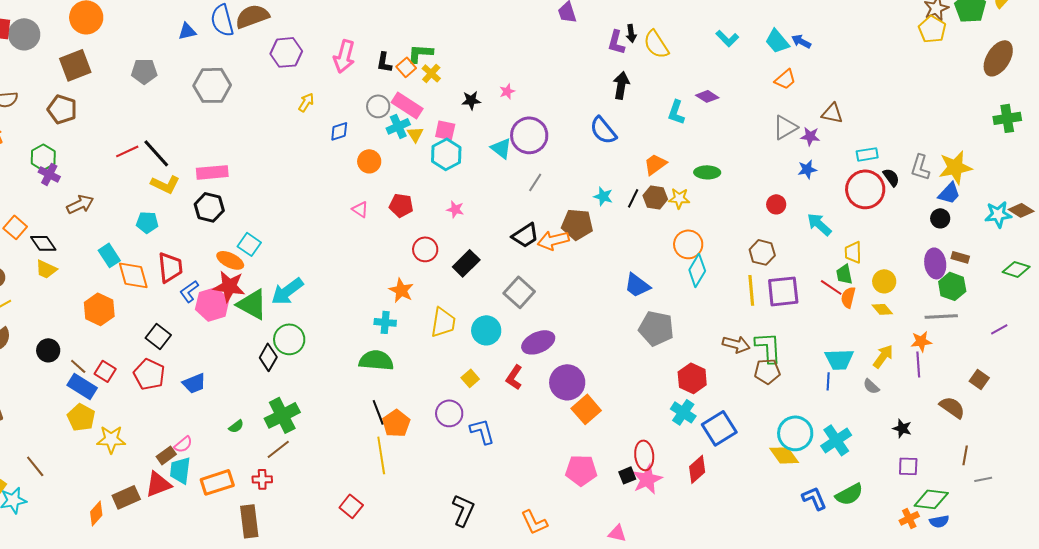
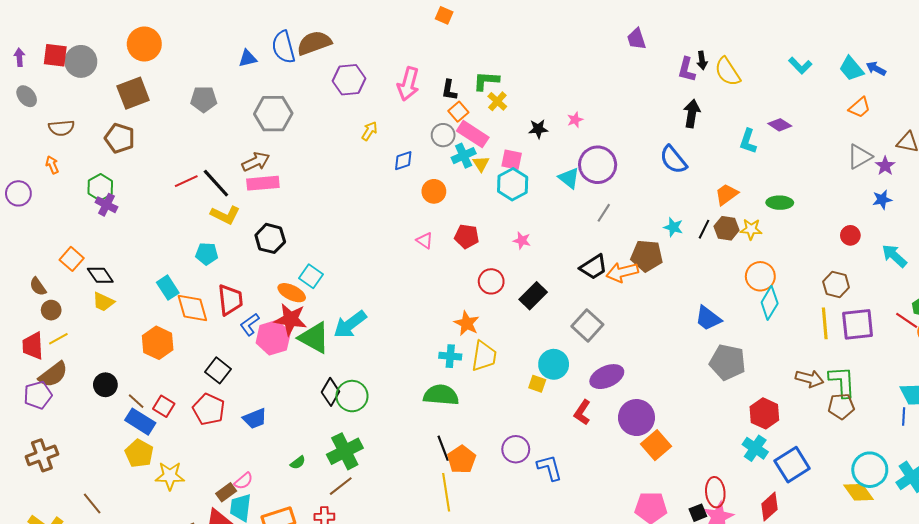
orange square: (406, 67) -> (458, 112), moved
purple star: (810, 136) -> (885, 166), turned 30
pink rectangle: (212, 172) -> (263, 183), moved
brown arrow: (80, 204) -> (256, 162), moved
yellow trapezoid: (443, 322) -> (484, 356), moved
green circle: (289, 339) -> (352, 396), moved
yellow square: (470, 378) -> (537, 384), moved, turned -30

